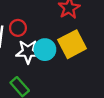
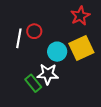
white star: (28, 52) -> (48, 74), moved

